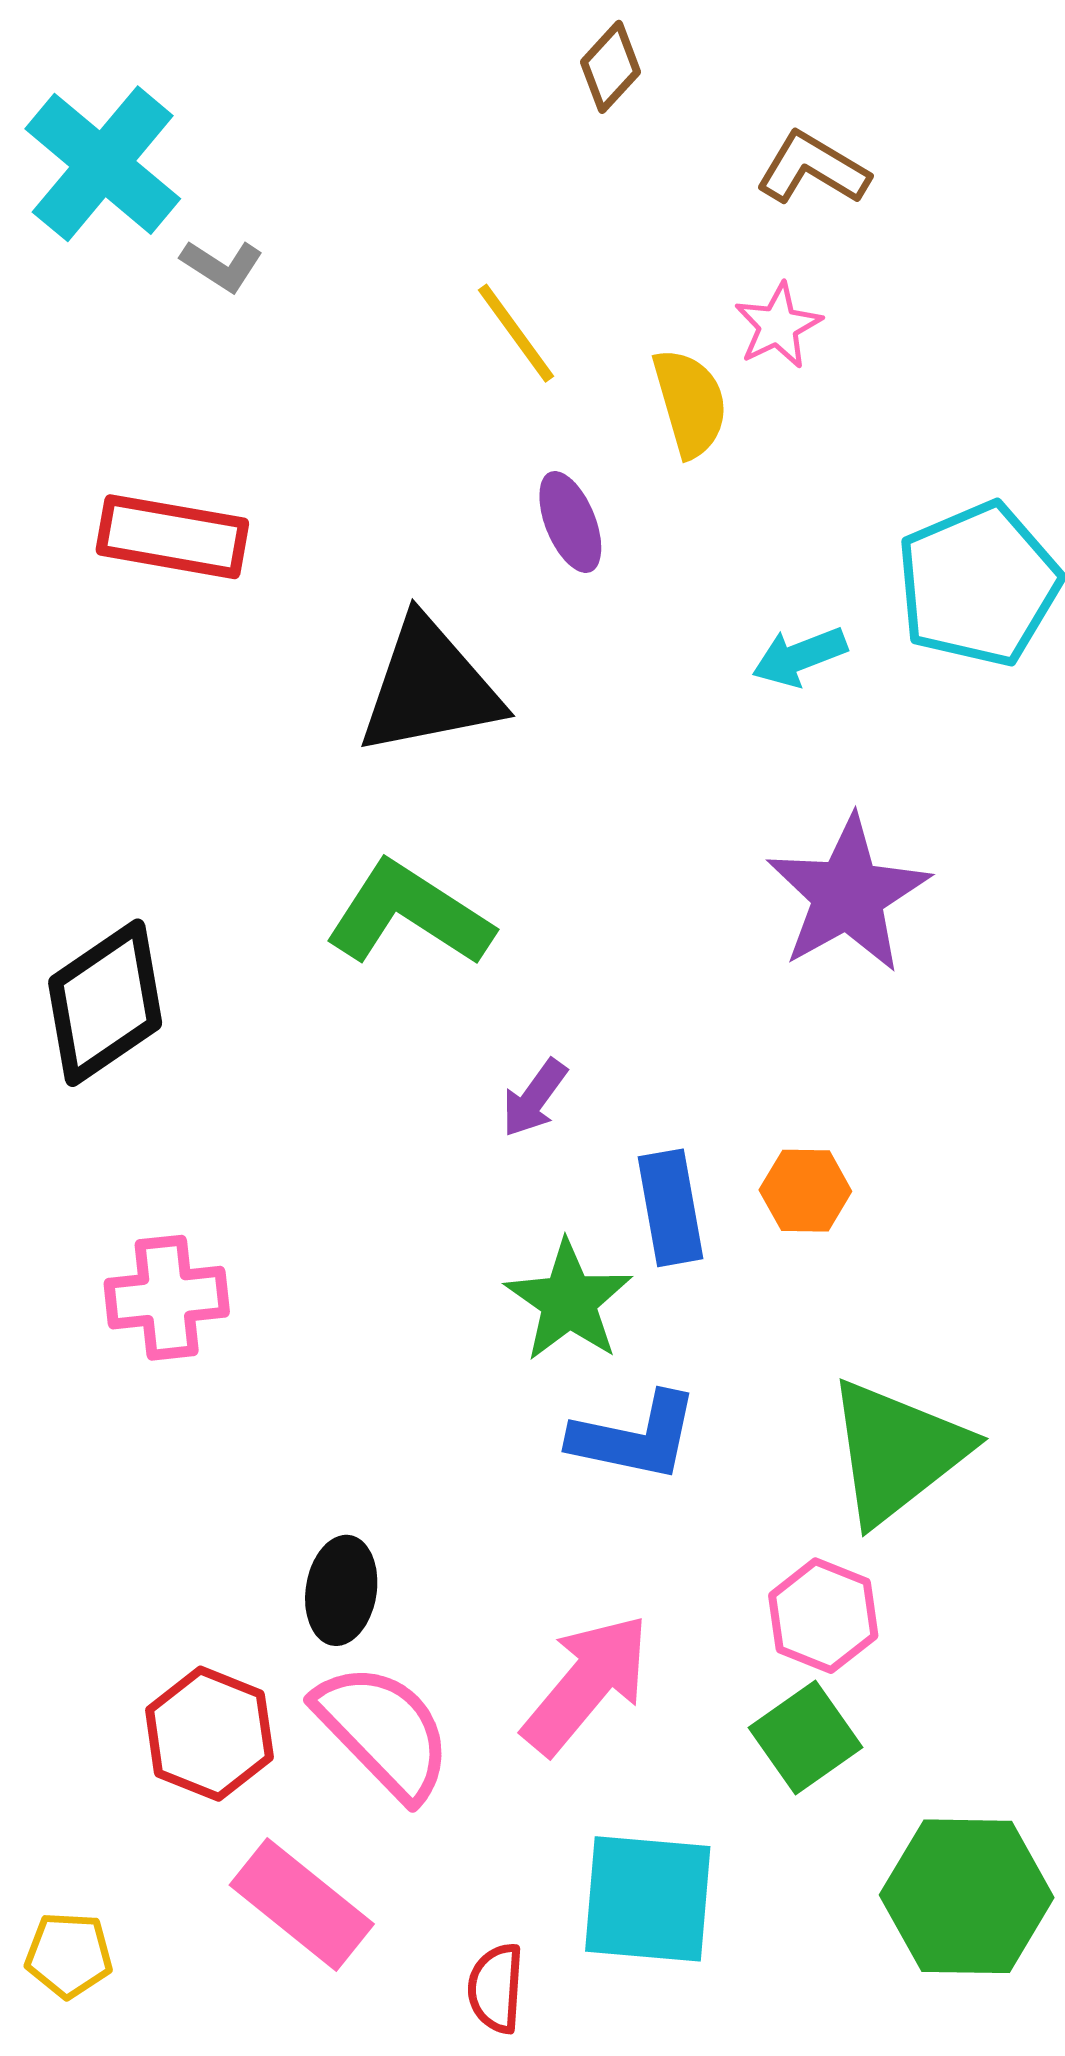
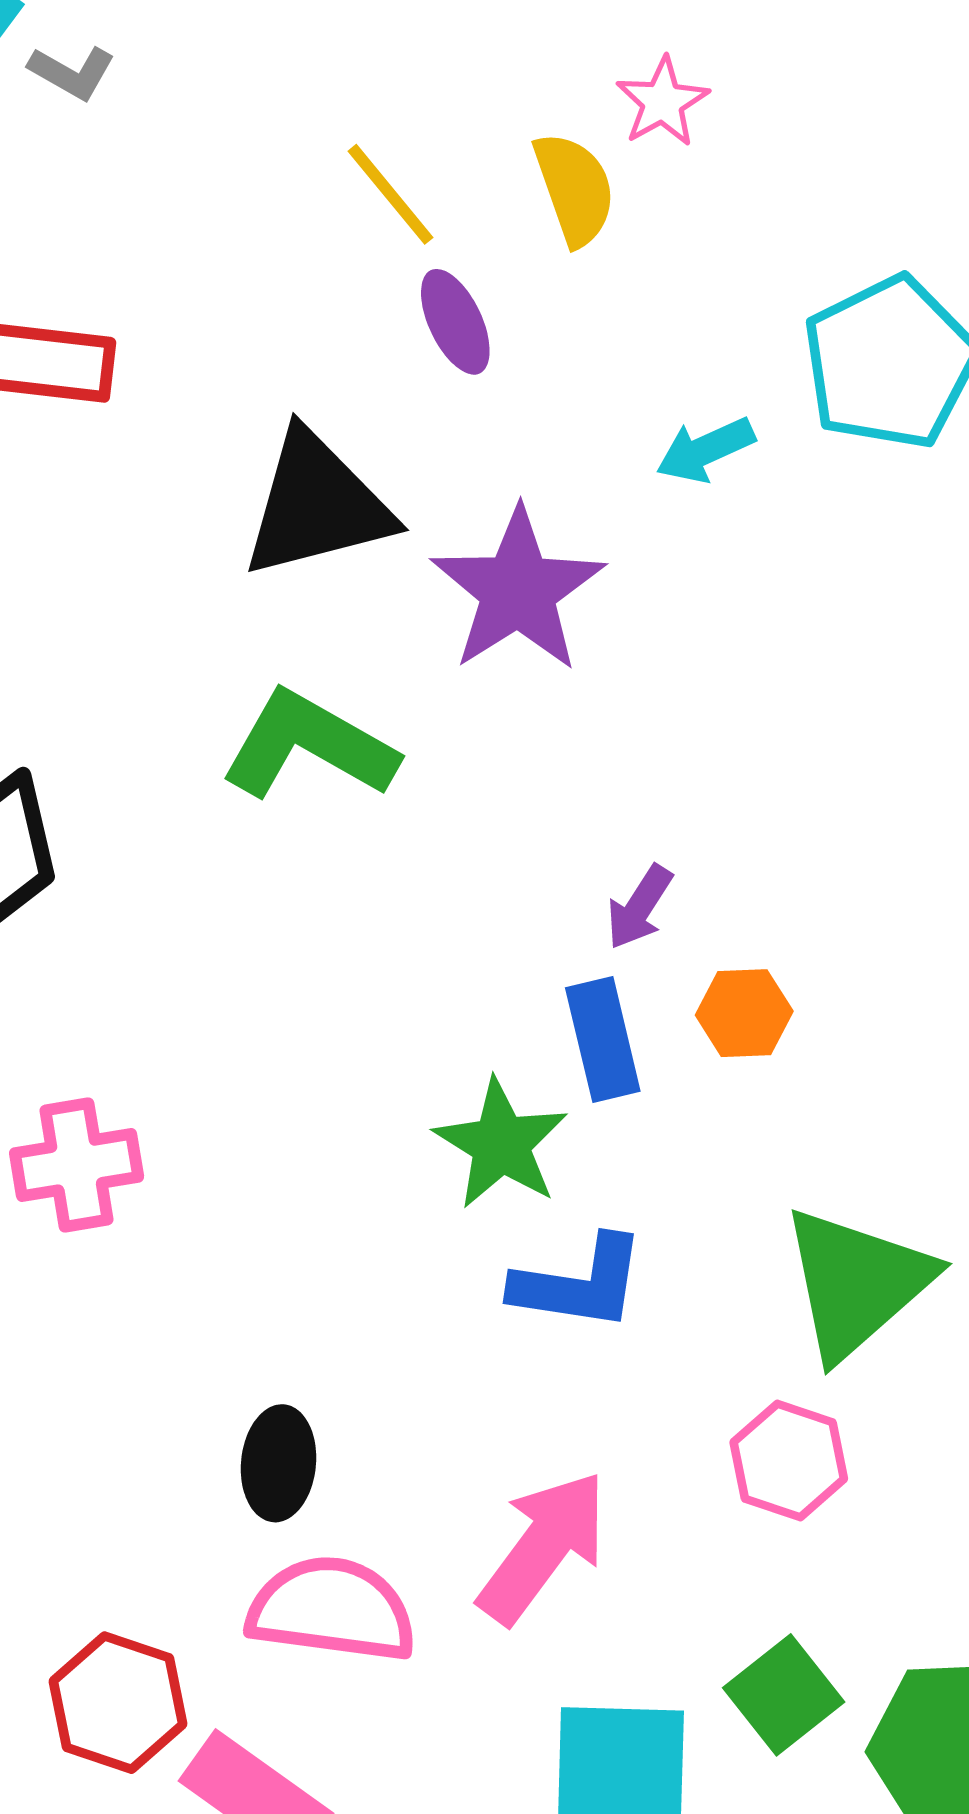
yellow line: (516, 333) -> (391, 194), moved
purple star: (848, 895) -> (518, 590), moved
purple arrow: (534, 1098) -> (639, 907), moved
pink semicircle: (383, 1731) -> (332, 1609), turned -35
red hexagon: (209, 1734) -> (118, 1703), moved
green square: (805, 1738) -> (784, 1695), moved

